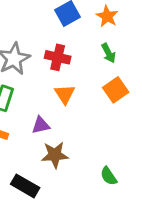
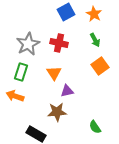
orange triangle: (65, 94) -> (54, 73), moved
purple triangle: (41, 125) -> (67, 91), moved

